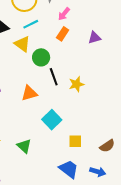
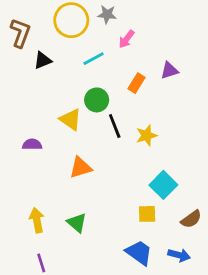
cyan line: (31, 24) -> (94, 59), moved
orange rectangle: (63, 34) -> (136, 83), moved
yellow triangle: (22, 44) -> (71, 119), moved
orange triangle: (29, 93) -> (81, 168), moved
cyan square: (52, 120) -> (163, 185), moved

